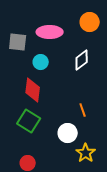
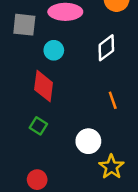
orange line: (83, 110) -> (113, 100), moved
green square: (29, 121) -> (38, 126), size x0.6

